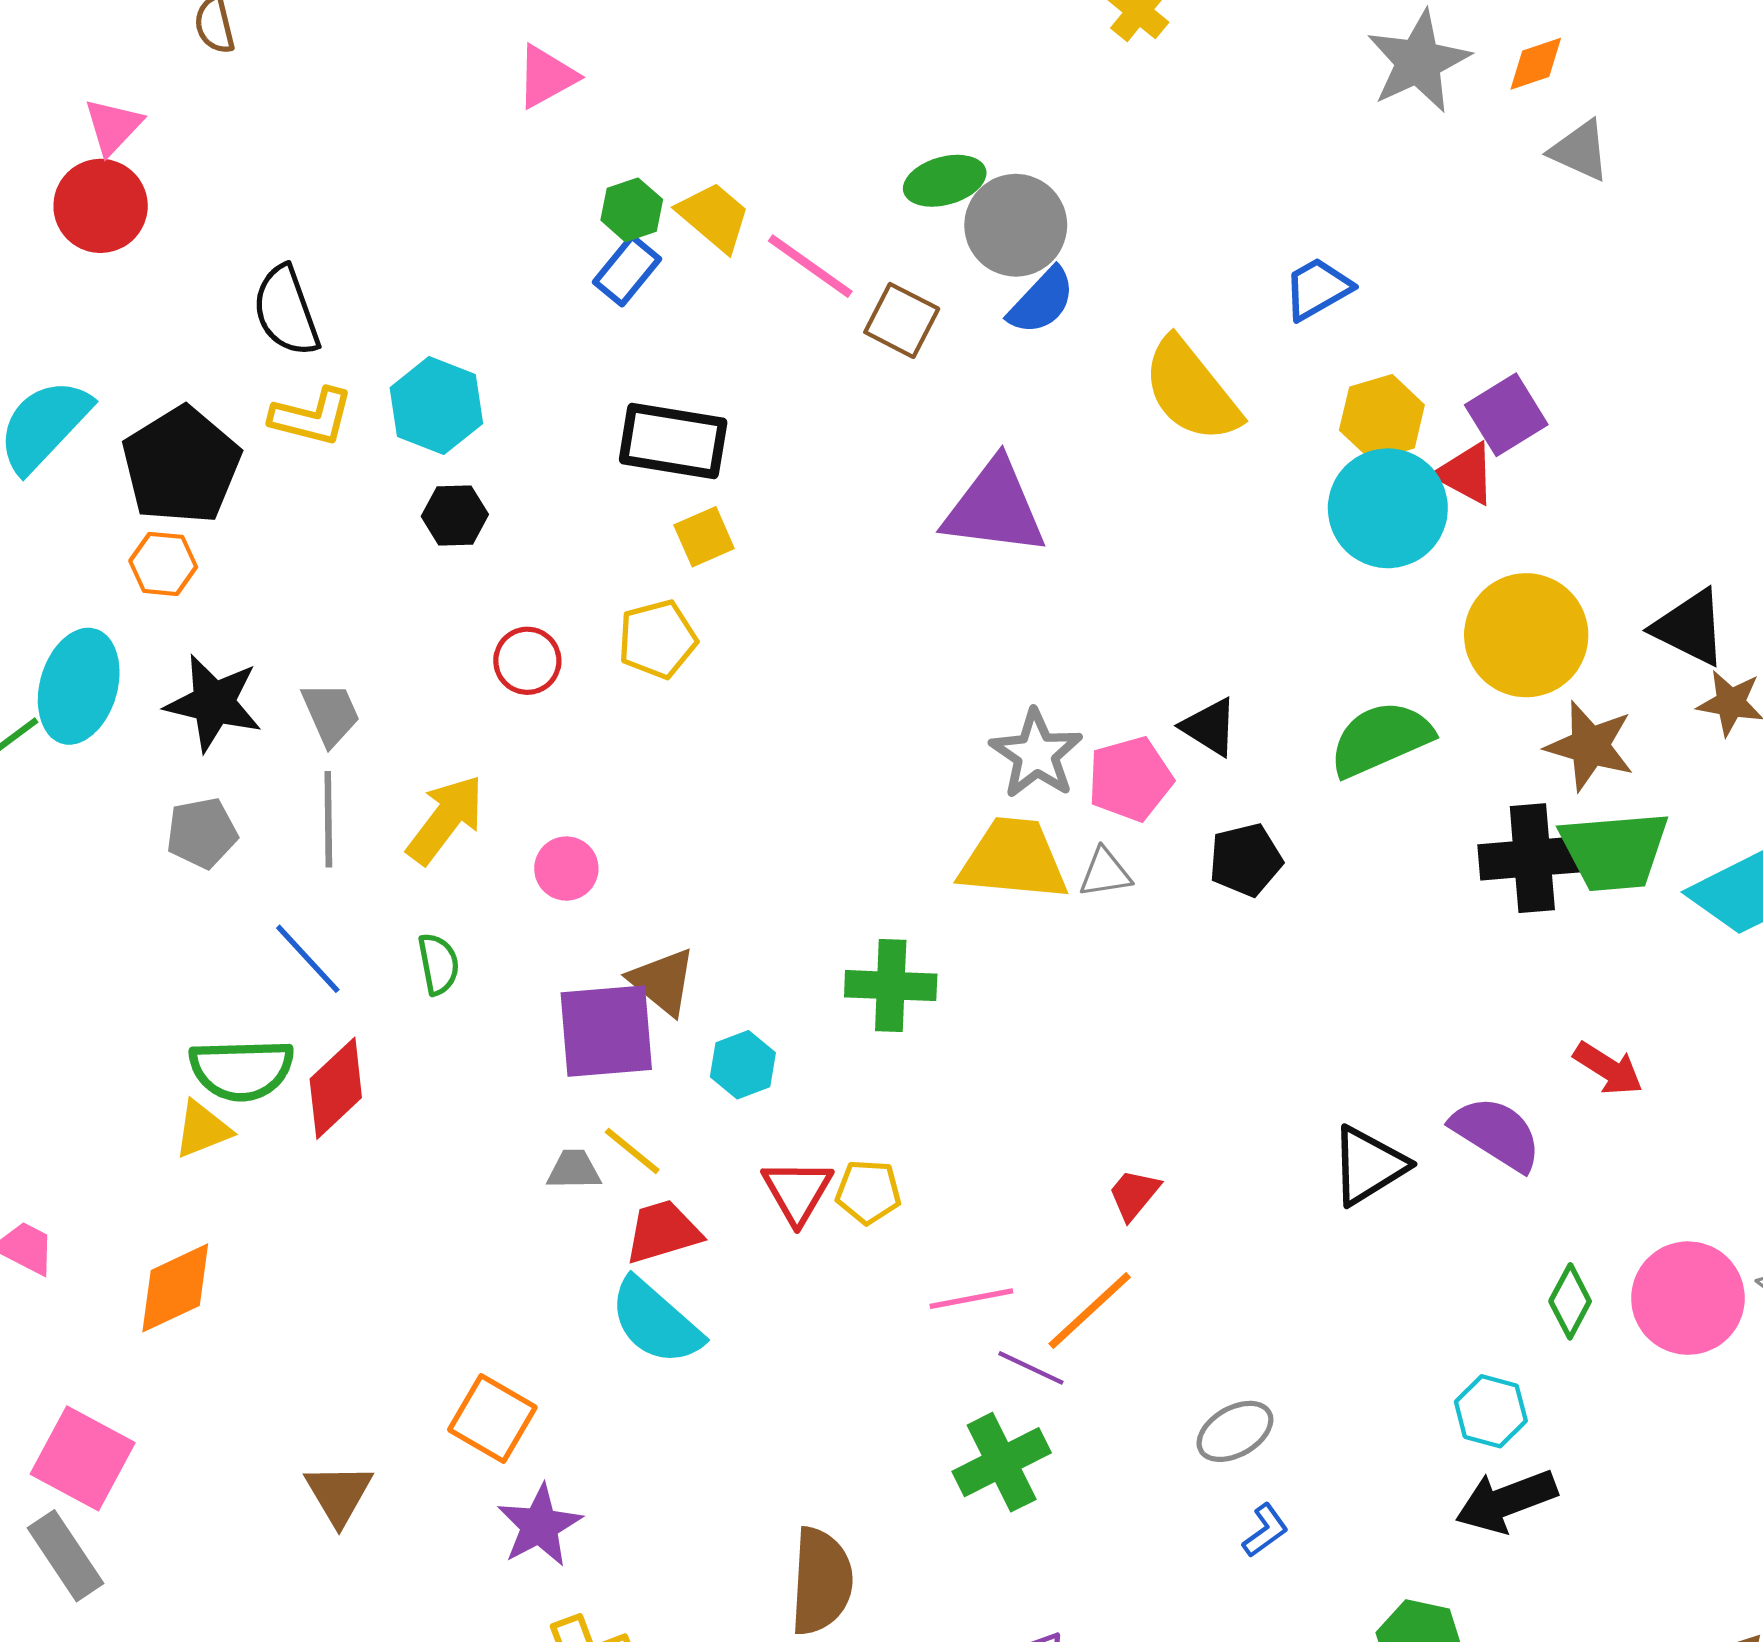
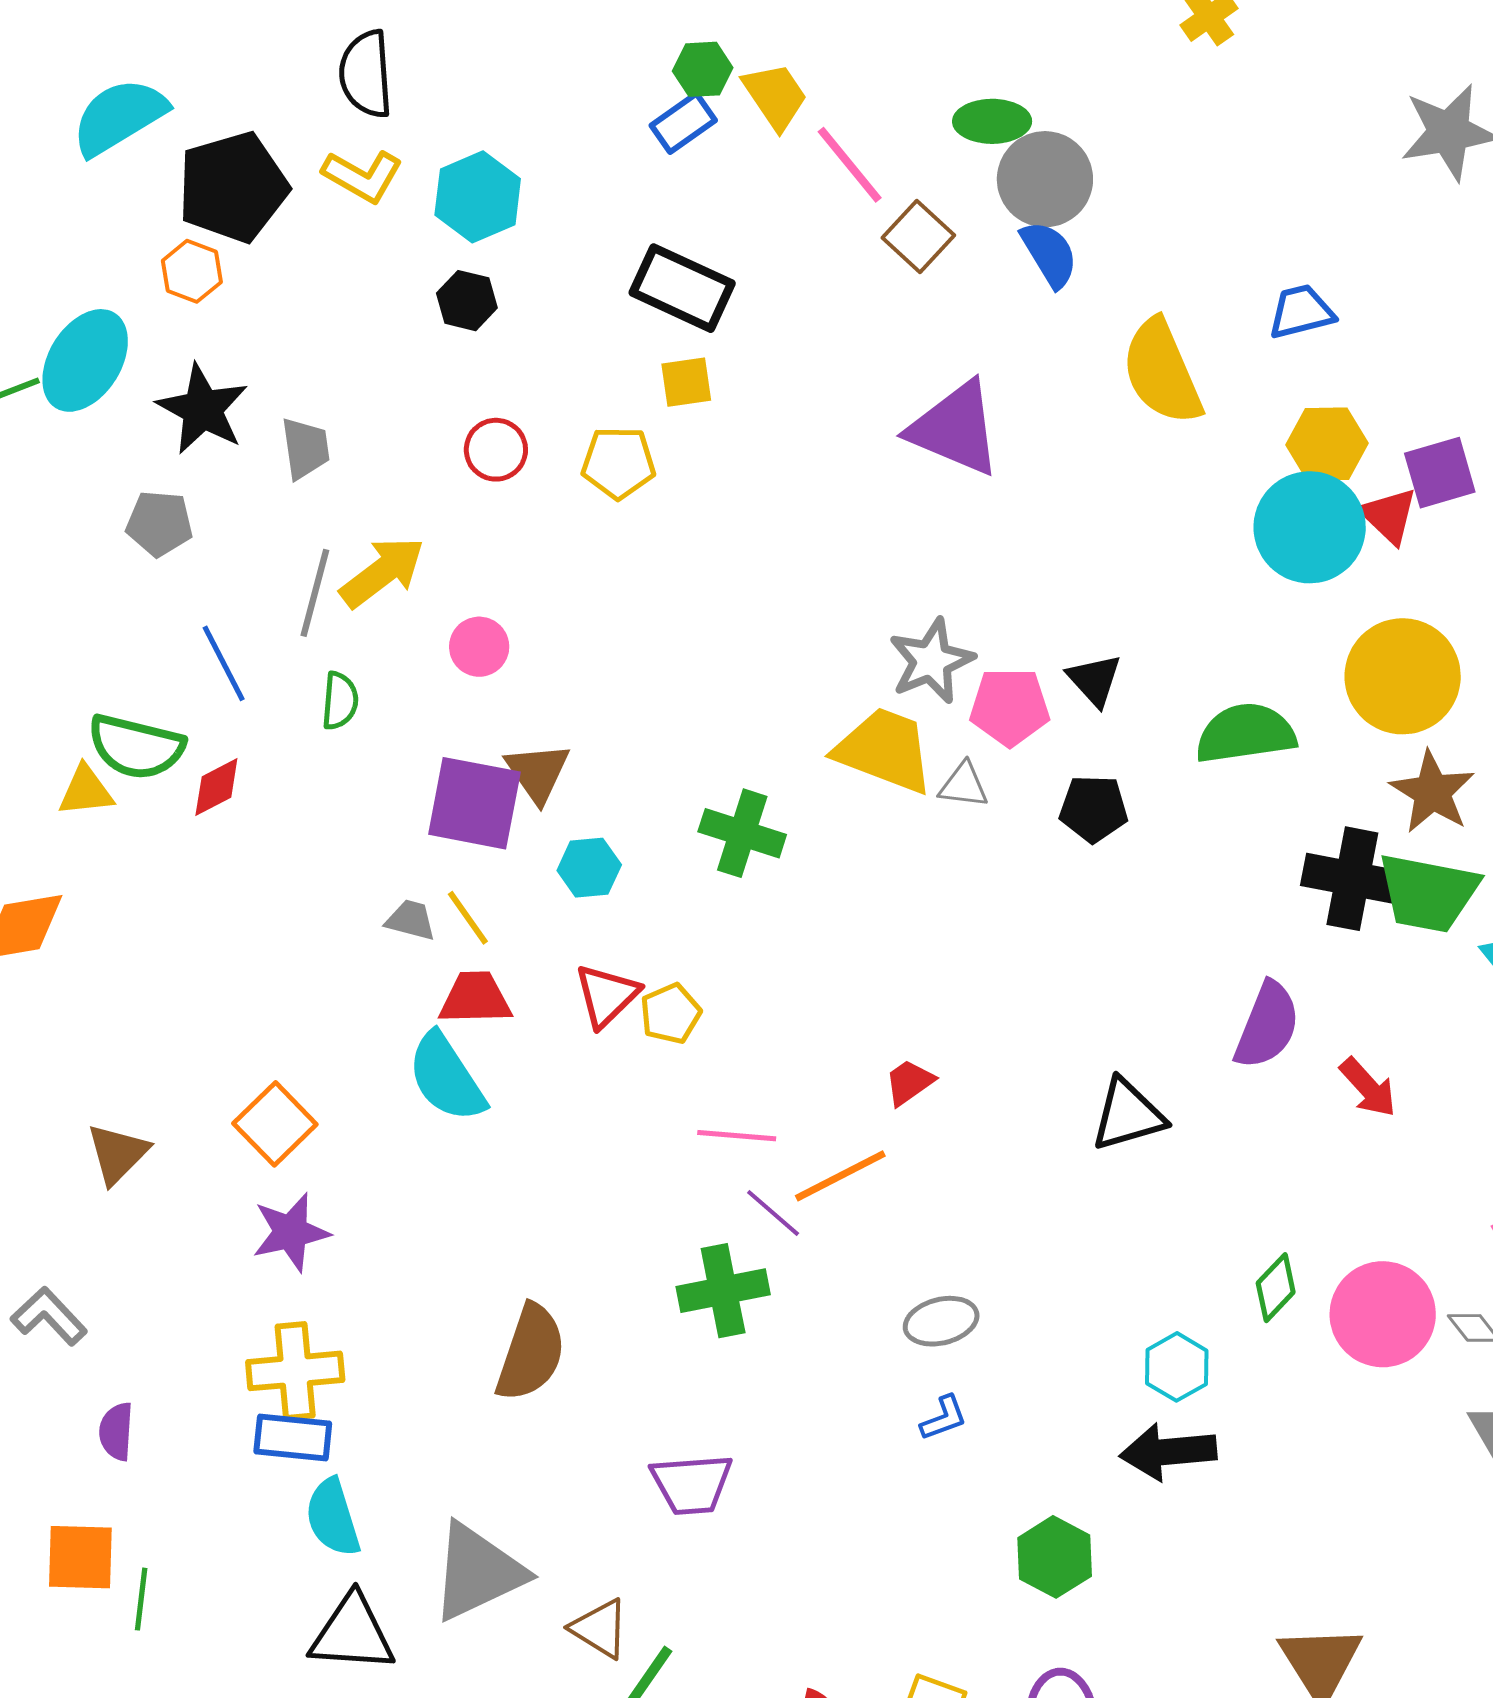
blue semicircle: (1042, 301) -> (1049, 254), turned -90
gray line: (328, 819) -> (315, 593), moved
red diamond: (336, 1088) -> (216, 787), size x0.7
purple semicircle: (1496, 1133) -> (1267, 1025), moved, turned 64
yellow pentagon: (868, 1192) -> (670, 1014), turned 30

